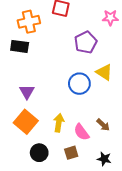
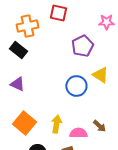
black rectangle: (20, 46) -> (18, 50), turned 30
purple triangle: (27, 92) -> (17, 84), moved, turned -35
pink semicircle: (81, 132) -> (78, 133), turned 126

